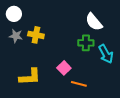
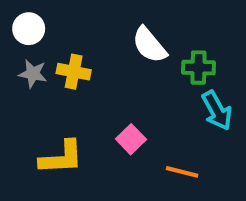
white semicircle: (94, 22) -> (149, 45), moved
green cross: (86, 43) -> (198, 68), moved
orange line: (79, 84) -> (182, 172), moved

